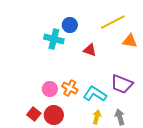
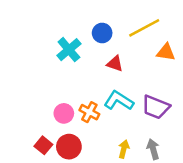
blue circle: (70, 25) -> (102, 33), moved
cyan cross: (54, 39) -> (69, 50), turned 36
cyan L-shape: (95, 94) -> (119, 101), moved

